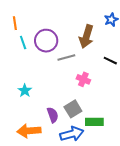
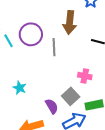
gray line: (66, 58) -> (54, 47), turned -66
pink cross: (83, 79) -> (85, 76), moved

